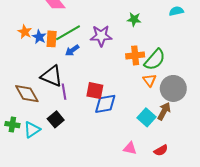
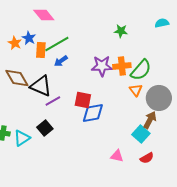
purple star: (101, 36) -> (102, 66), moved
blue star: (39, 37) -> (29, 38), moved
purple line: (64, 92) -> (53, 101), turned 70
brown diamond: (27, 94) -> (17, 78), moved
cyan square: (146, 117) -> (141, 134), moved

